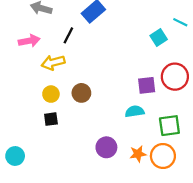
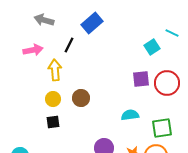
yellow arrow: (53, 63) -> (55, 70), turned 100
purple square: (147, 85) -> (141, 79), moved

